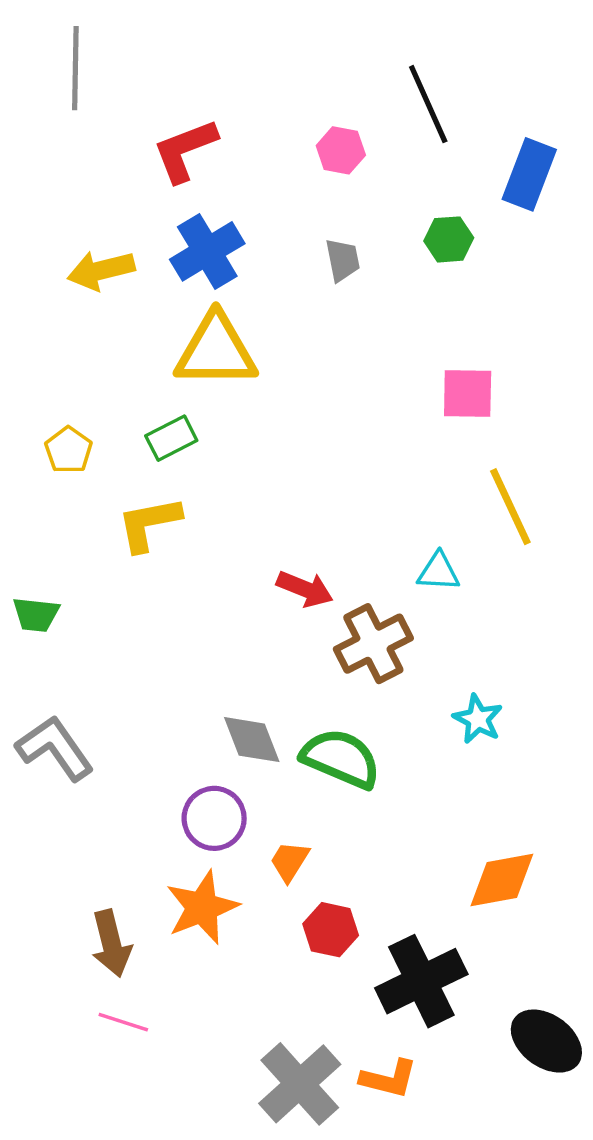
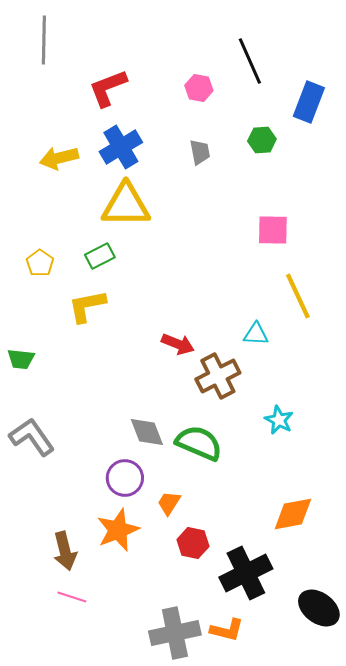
gray cross: (300, 1084) -> (175, 633), turned 30

